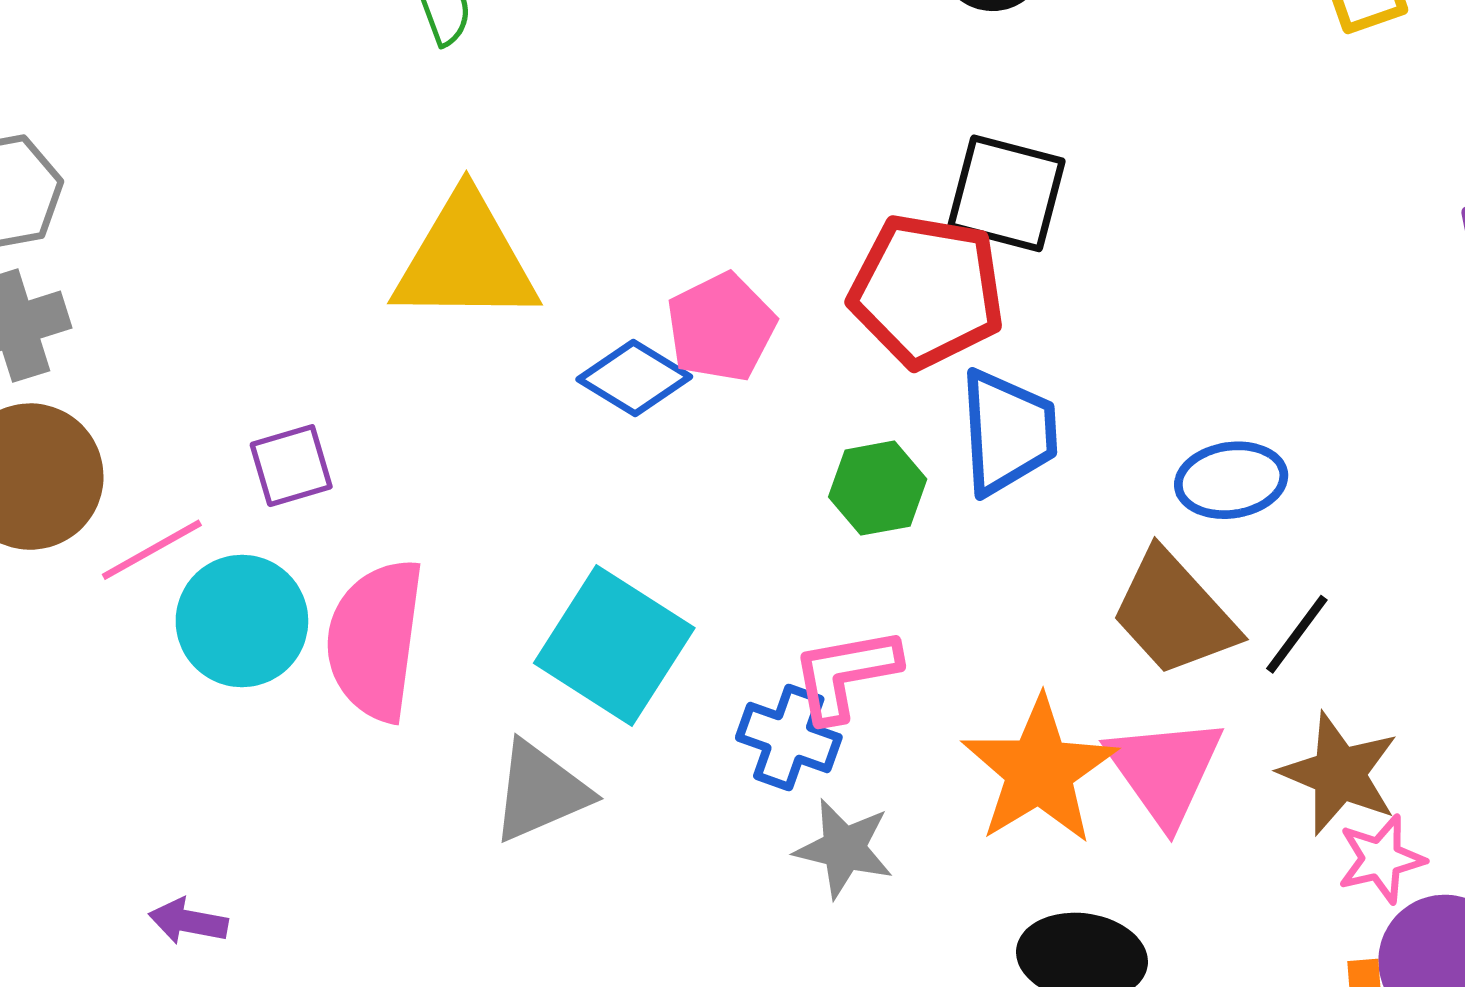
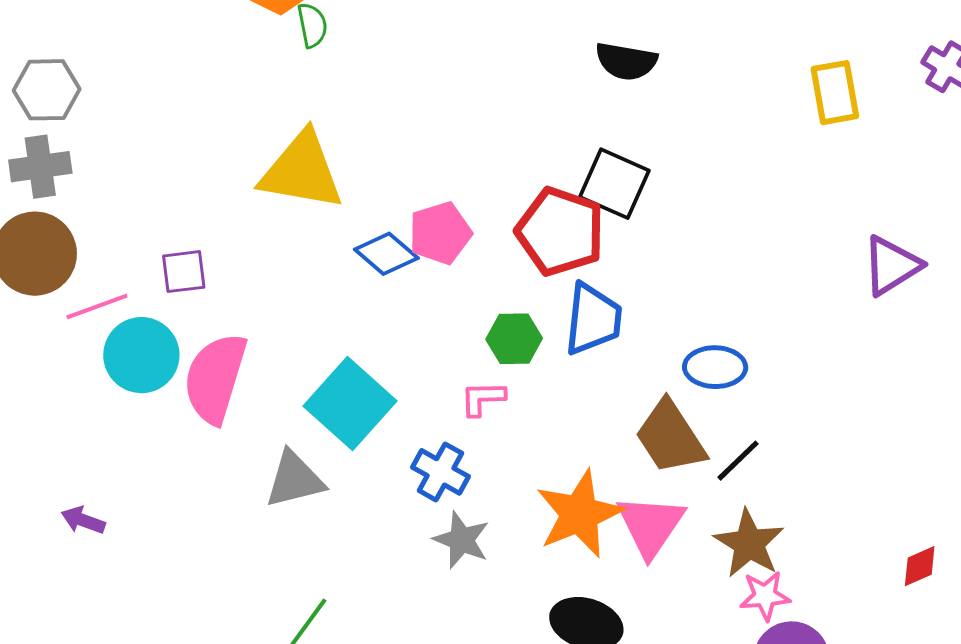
pink L-shape: (845, 674) -> (483, 398), moved, size x0.7

